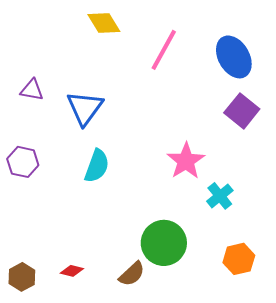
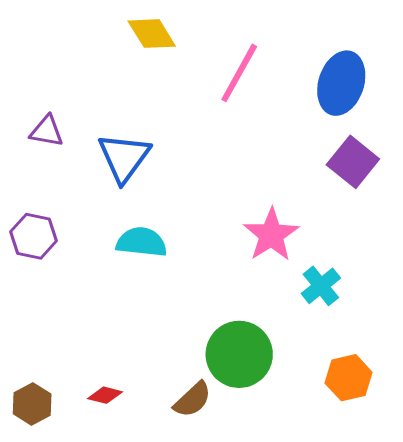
blue ellipse: (234, 57) -> (341, 83), turned 48
cyan semicircle: (97, 166) -> (141, 242), turned -104

